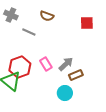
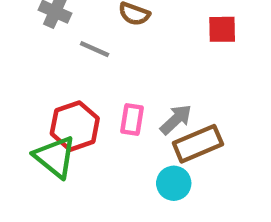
pink rectangle: (46, 64) -> (132, 119), turned 40
brown rectangle: (76, 75) -> (198, 144), size x1.5

